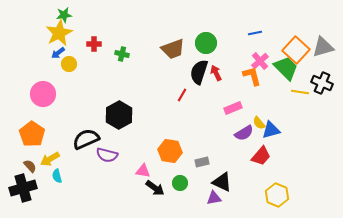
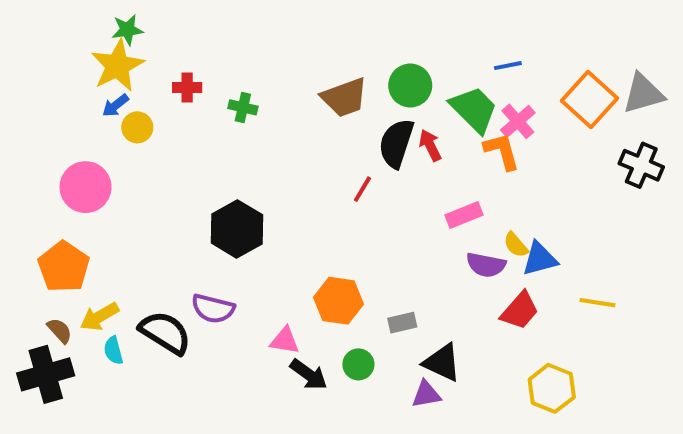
green trapezoid: (286, 68) -> (474, 109), moved
yellow line: (300, 92) -> (597, 303), moved
purple semicircle: (244, 133) -> (486, 265), turned 42
black semicircle: (86, 139) -> (165, 333), moved, turned 56

